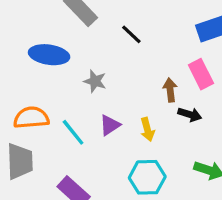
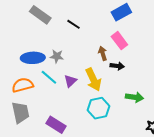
blue ellipse: (49, 55) -> (33, 58), moved
yellow arrow: (147, 130) -> (93, 80), size x1.6
cyan line: (73, 132) -> (49, 77), moved

